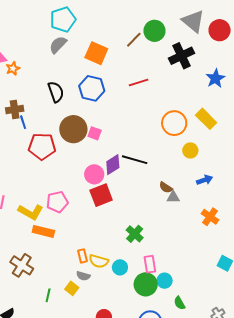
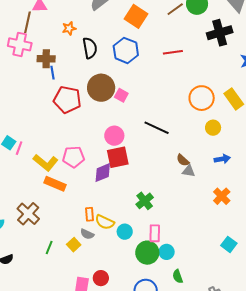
orange star: (13, 69) -> (69, 28), moved
purple diamond: (113, 165) -> (103, 173), moved

